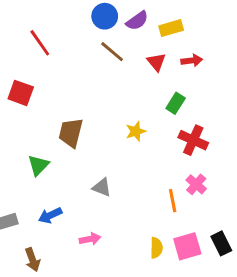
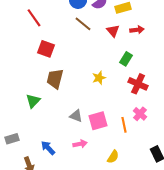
red square: (21, 93) -> (46, 49), moved
blue arrow: (50, 215) -> (48, 148), moved, turned 70
pink arrow: (90, 239) -> (80, 144), moved
pink square: (187, 246) -> (98, 121), moved
yellow semicircle: (156, 248) -> (113, 157), turned 32

